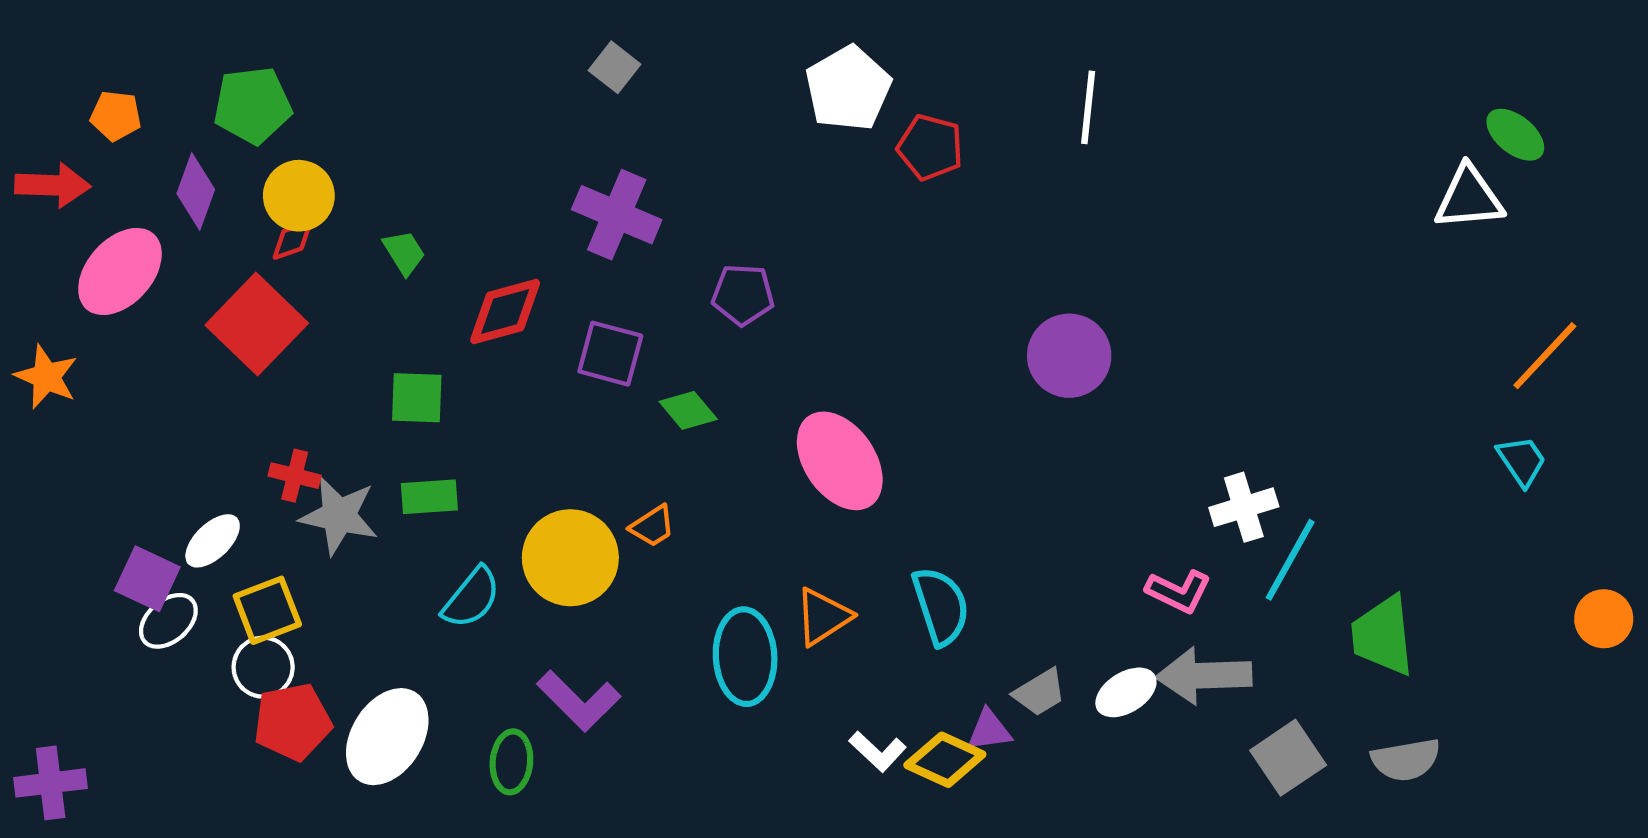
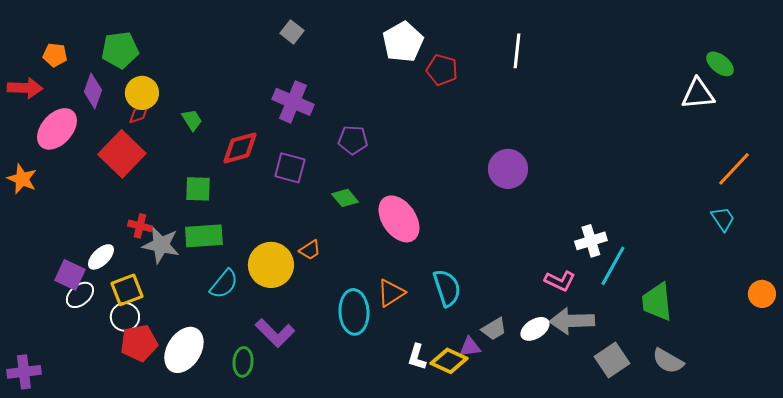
green diamond: (688, 410) -> (345, 198), moved
green rectangle: (429, 497) -> (204, 236), size x1.4
white L-shape: (878, 751) -> (417, 357), turned 64
gray semicircle: (1406, 760) -> (668, 361), turned 40

